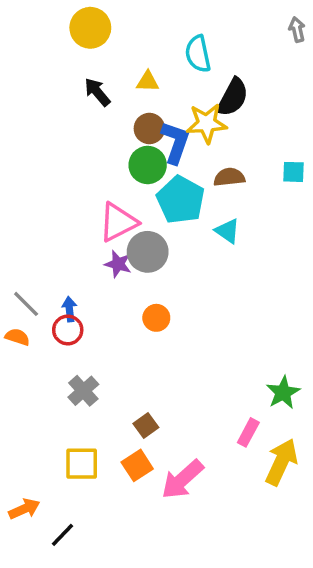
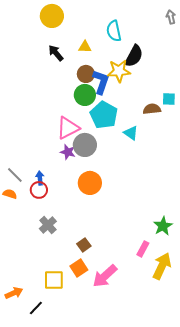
brown semicircle: (229, 177) -> (152, 109), moved
orange circle: (156, 318) -> (90, 183), size x1.5
yellow square: (82, 464) -> (54, 280), moved

